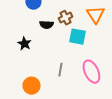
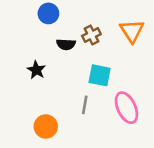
cyan square: (77, 37) -> (100, 75), moved

